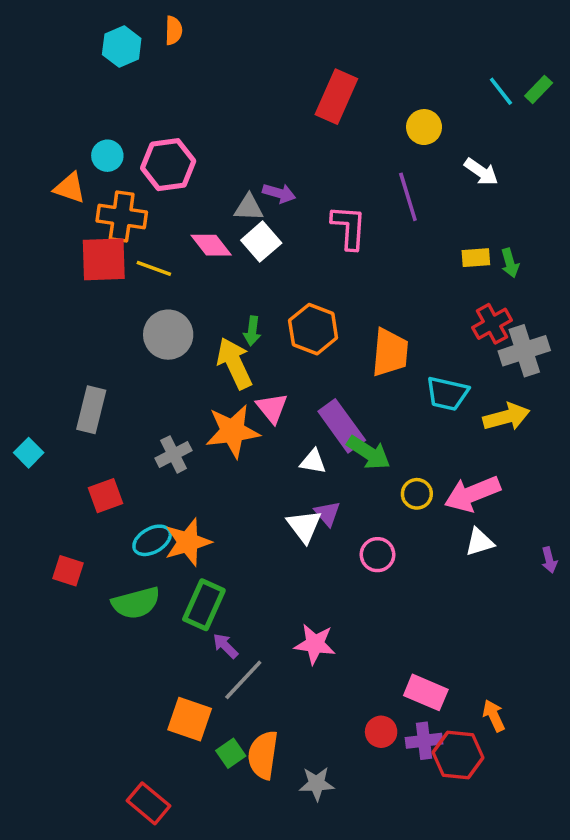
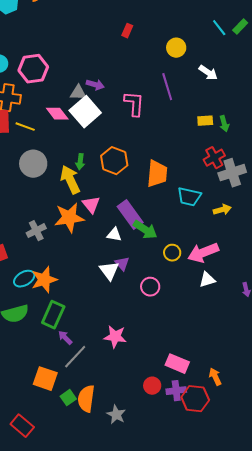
red rectangle: (336, 97) -> (127, 31), size x0.5
white square: (261, 242) -> (85, 112), size x1.4
yellow arrow: (506, 417) -> (222, 210), size x0.7
gray star: (317, 784) -> (116, 415), turned 30

